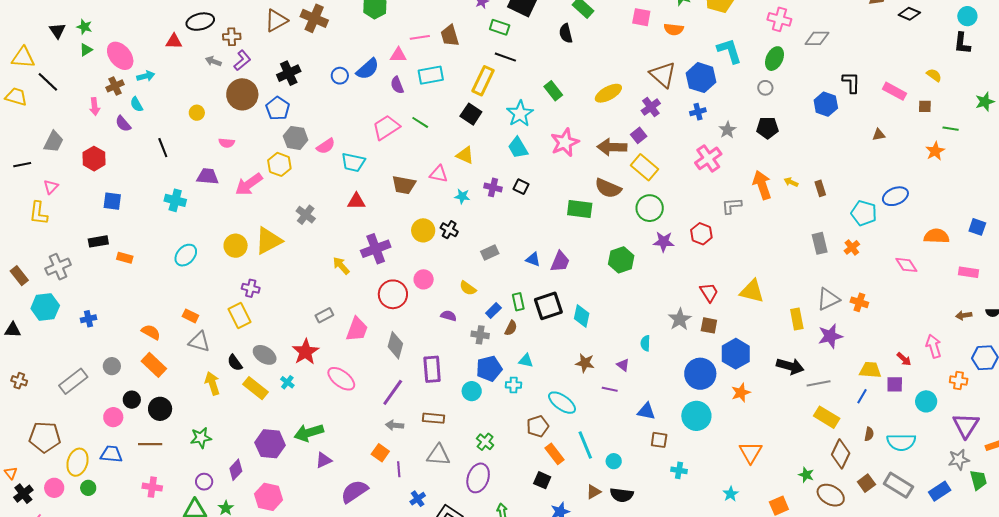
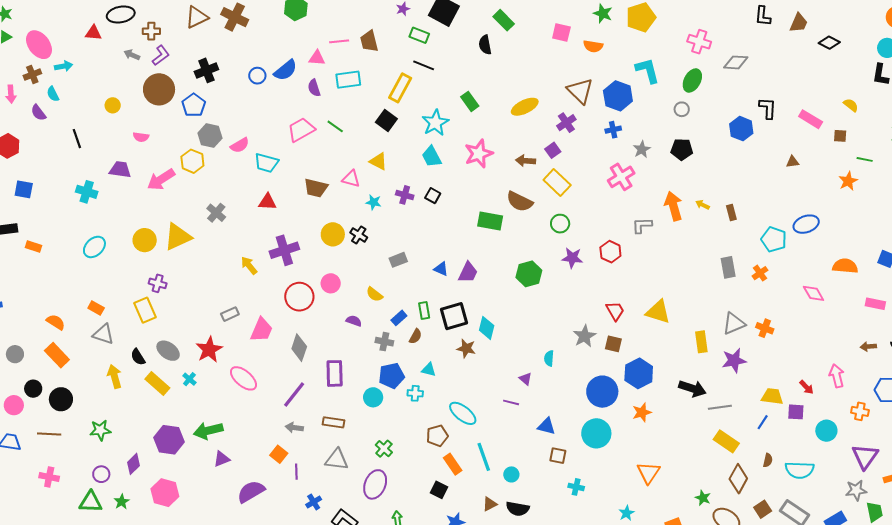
brown arrow: (612, 147) -> (525, 161), size x0.7
green circle: (650, 208) -> (560, 224), size x0.7
brown star: (585, 363) -> (466, 348), moved

